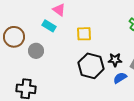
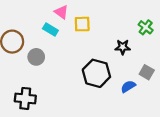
yellow square: (84, 34) -> (82, 24), moved
black star: (115, 60) -> (123, 47), moved

